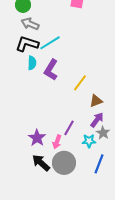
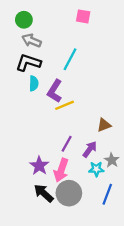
cyan line: (50, 43) -> (70, 59), moved, turned -30
yellow line: (80, 83) -> (64, 105), moved, turned 30
purple arrow: (97, 120) -> (90, 149), moved
purple line: (69, 128) -> (67, 144), moved
pink arrow: (57, 142) -> (61, 170), size x1.5

